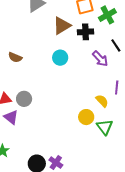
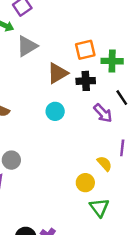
green cross: (107, 15) -> (112, 61), turned 30
green triangle: (105, 127) -> (99, 207), moved

